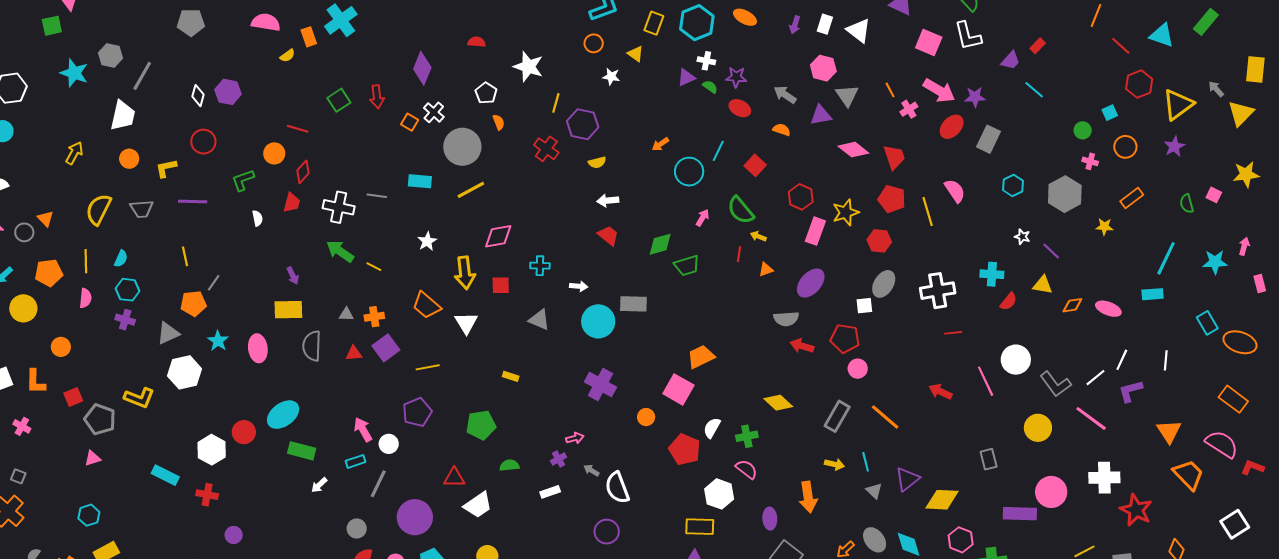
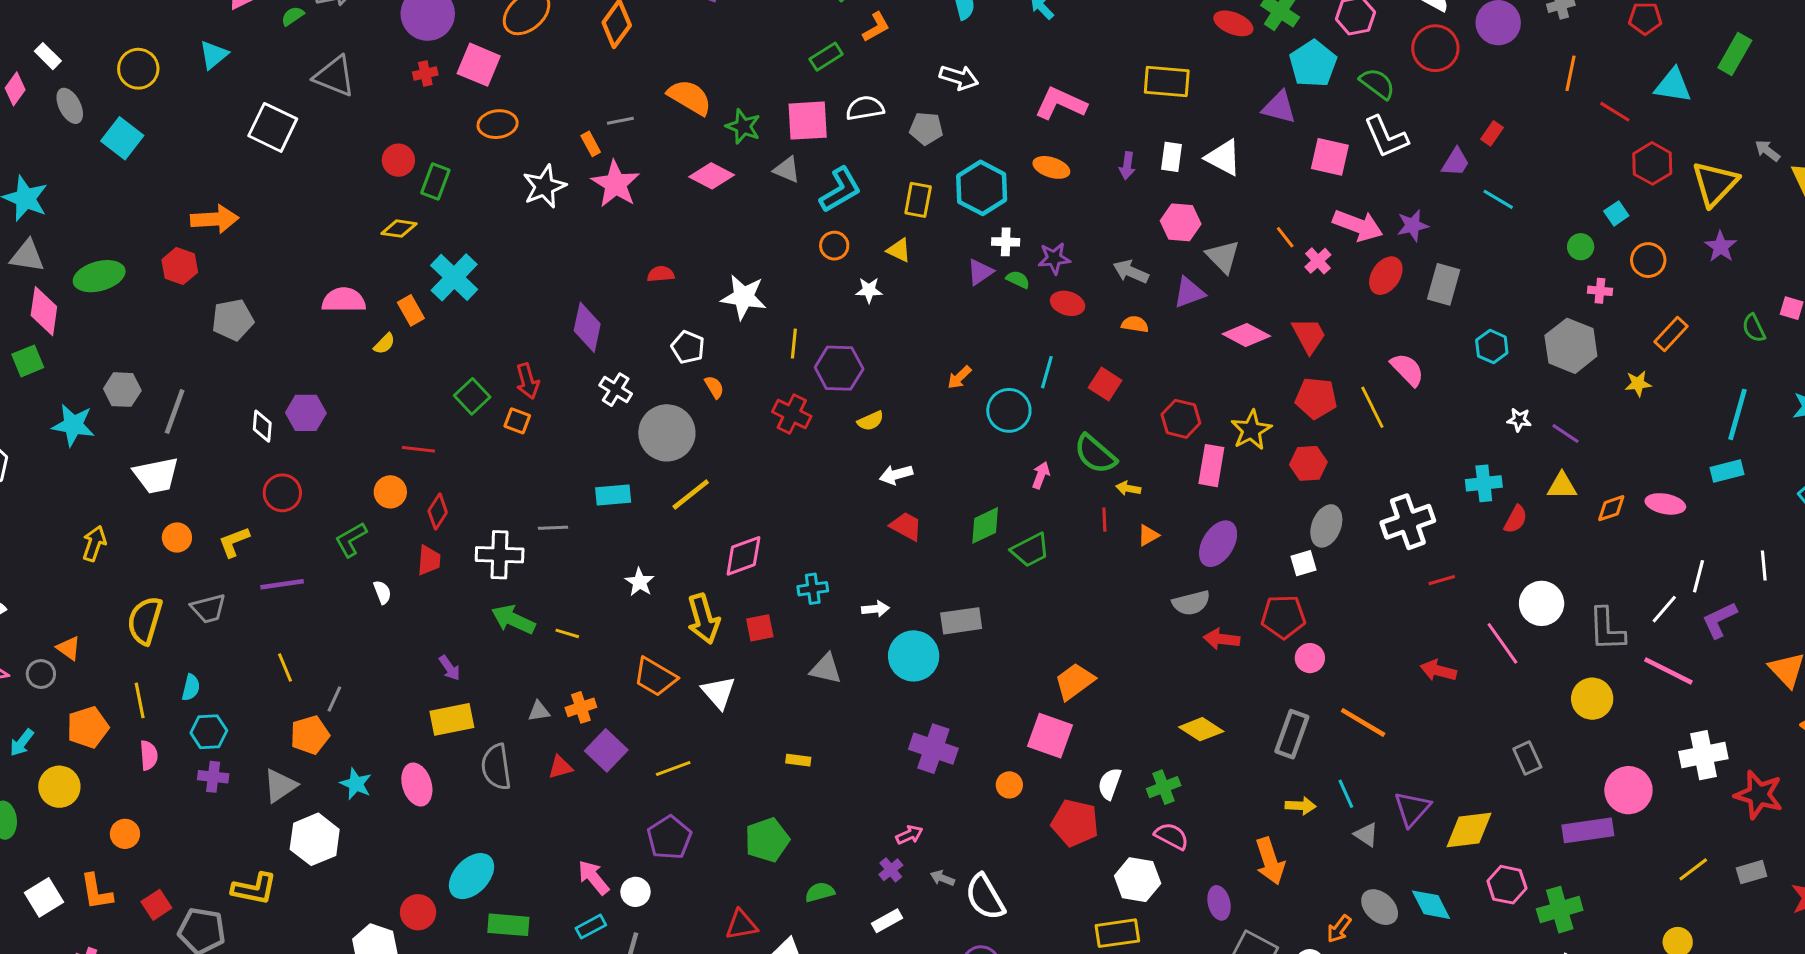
white trapezoid: (123, 116) -> (156, 475), turned 76
orange square: (410, 122) -> (517, 421), moved
gray L-shape: (1055, 384) -> (1607, 629), turned 44

